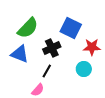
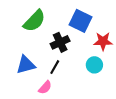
blue triangle: (20, 54) -> (26, 65), moved, turned -36

